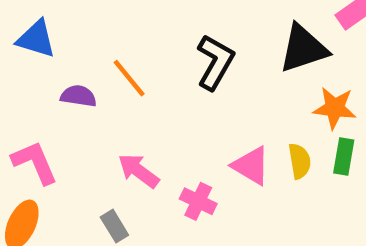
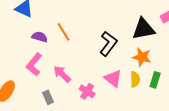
black L-shape: (215, 62) -> (108, 44), moved
orange star: (335, 108) -> (142, 57), moved
pink L-shape: (35, 162) -> (34, 64), moved, turned -125

